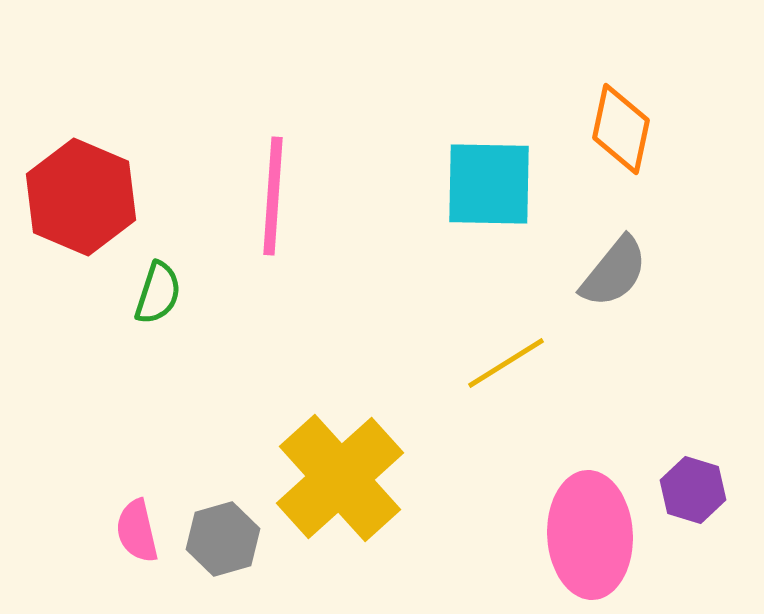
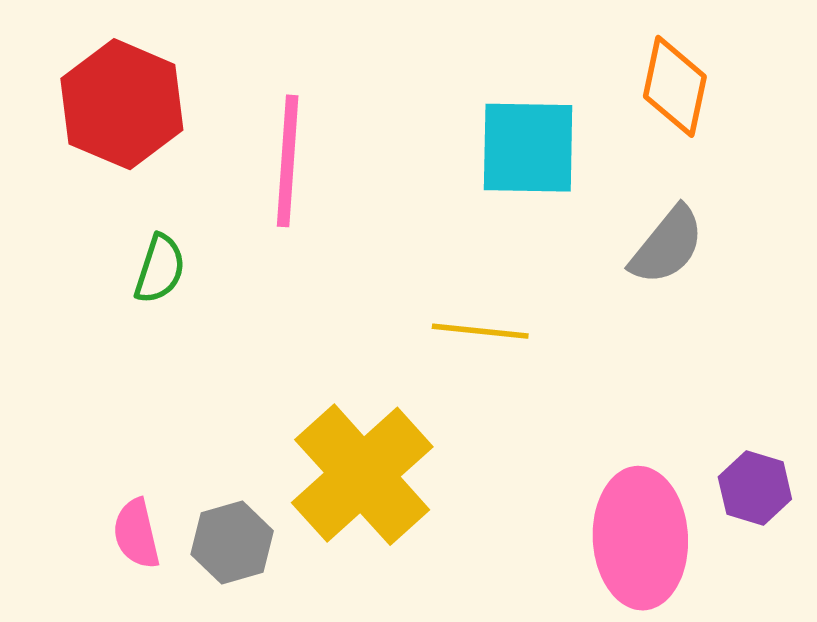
red hexagon: (81, 197) -> (122, 104), moved
yellow line: (506, 363) -> (480, 331), moved, turned 38

